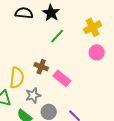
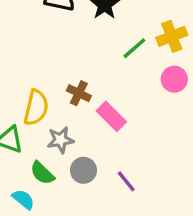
green line: (57, 36) -> (134, 48), moved

